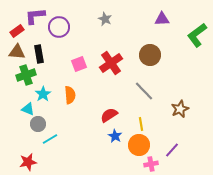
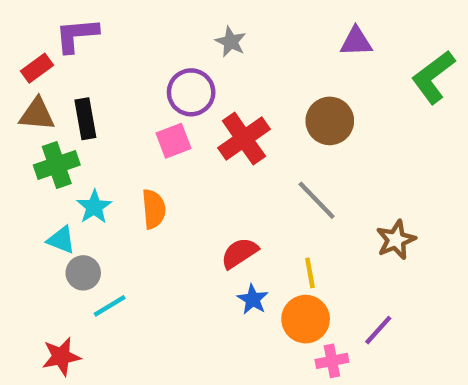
purple circle: (59, 27) -> (191, 92), moved

